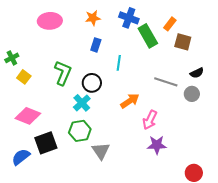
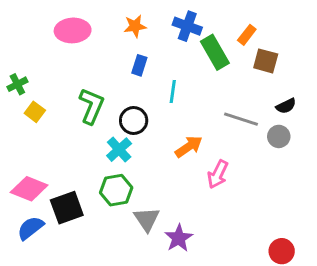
pink diamond: (28, 116) -> (29, 189), moved
purple star: (157, 145) -> (179, 238), moved, turned -30

